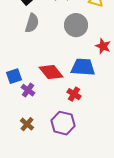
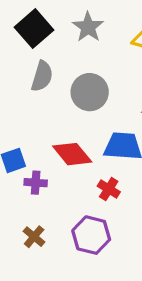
gray circle: (76, 25) -> (90, 92), moved
purple cross: (28, 90) -> (36, 183), turned -32

